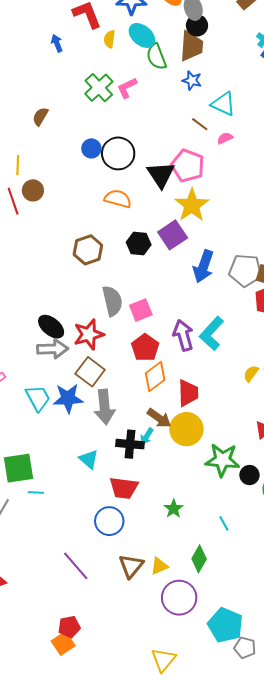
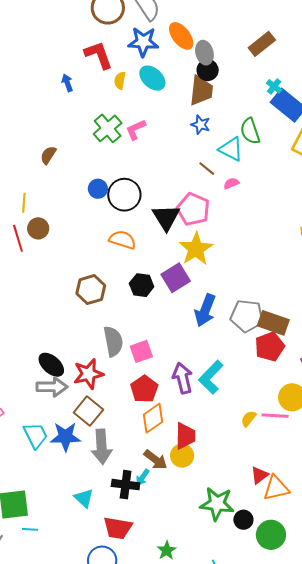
green semicircle: (156, 57) -> (250, 131), moved
yellow circle: (186, 429) -> (182, 456), moved, size x0.7

